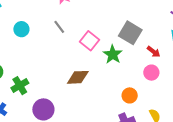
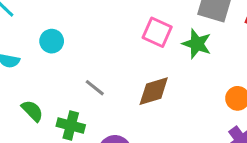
gray line: (59, 27) -> (95, 88), moved
green cross: (20, 86) -> (71, 126), turned -30

